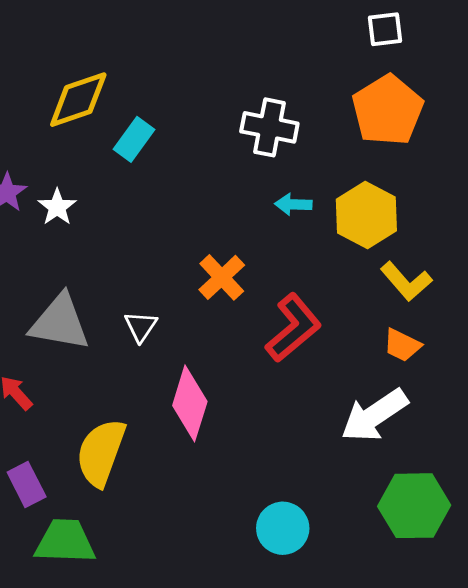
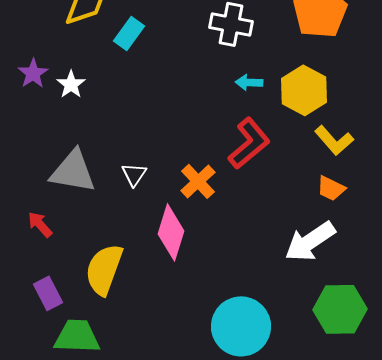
orange cross: (222, 277) -> (198, 181), moved
red L-shape: (293, 328) -> (249, 143), moved
cyan circle: (283, 528) -> (241, 326), size x1.5

